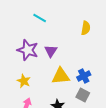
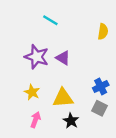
purple triangle: (51, 51) -> (63, 58), turned -32
yellow triangle: (61, 76) -> (63, 98), moved

